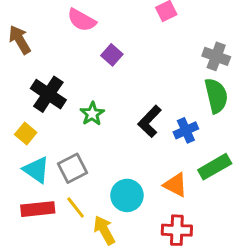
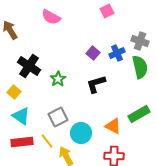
purple square: (112, 55) -> (93, 53), moved
black L-shape: (150, 121) -> (96, 84), turned 30
blue cross: (186, 130) -> (117, 53), moved
gray square: (73, 168) -> (58, 117), moved

